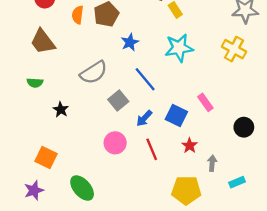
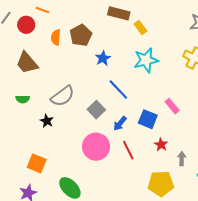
gray semicircle: (94, 72) -> (63, 96), moved
pink circle: (115, 143) -> (96, 147), size x1.4

